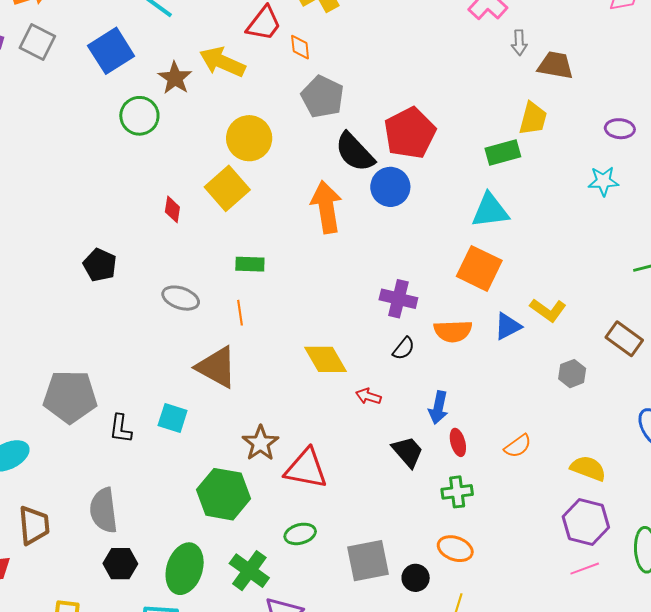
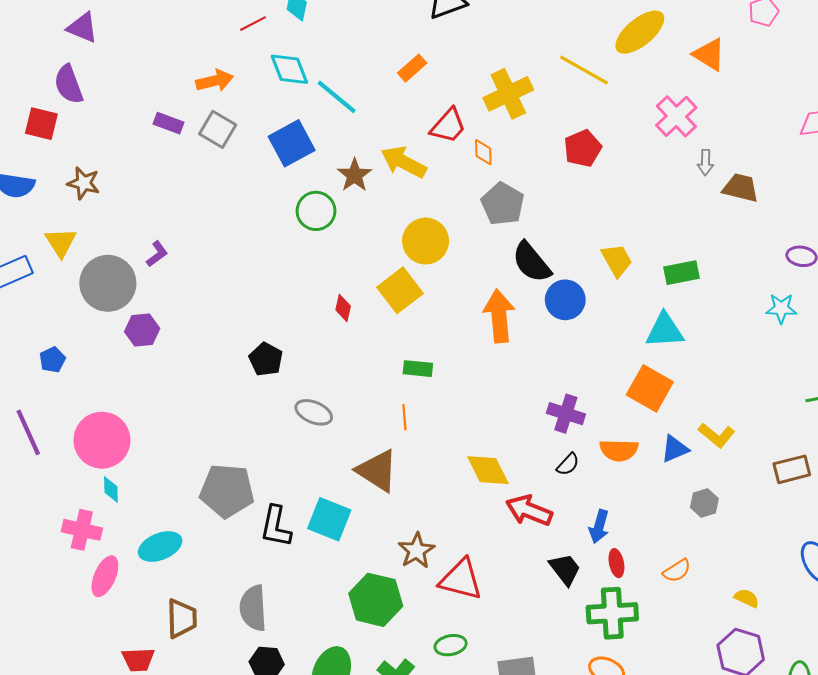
yellow trapezoid: (533, 118) -> (617, 260), moved, turned -48
red pentagon: (410, 133) -> (583, 148), moved, size x0.7
gray ellipse: (181, 298) -> (314, 412), moved
brown rectangle: (624, 339) -> (792, 469), turned -54
gray hexagon: (572, 374) -> (704, 503), moved
red arrow: (368, 396) -> (529, 510), size x1.8
cyan square: (173, 418) -> (329, 519), size x1.4
black L-shape: (121, 429) -> (276, 526), size x1.4
yellow semicircle: (588, 468) -> (747, 598), size x0.7
green cross: (457, 492) -> (612, 613), size x1.6

